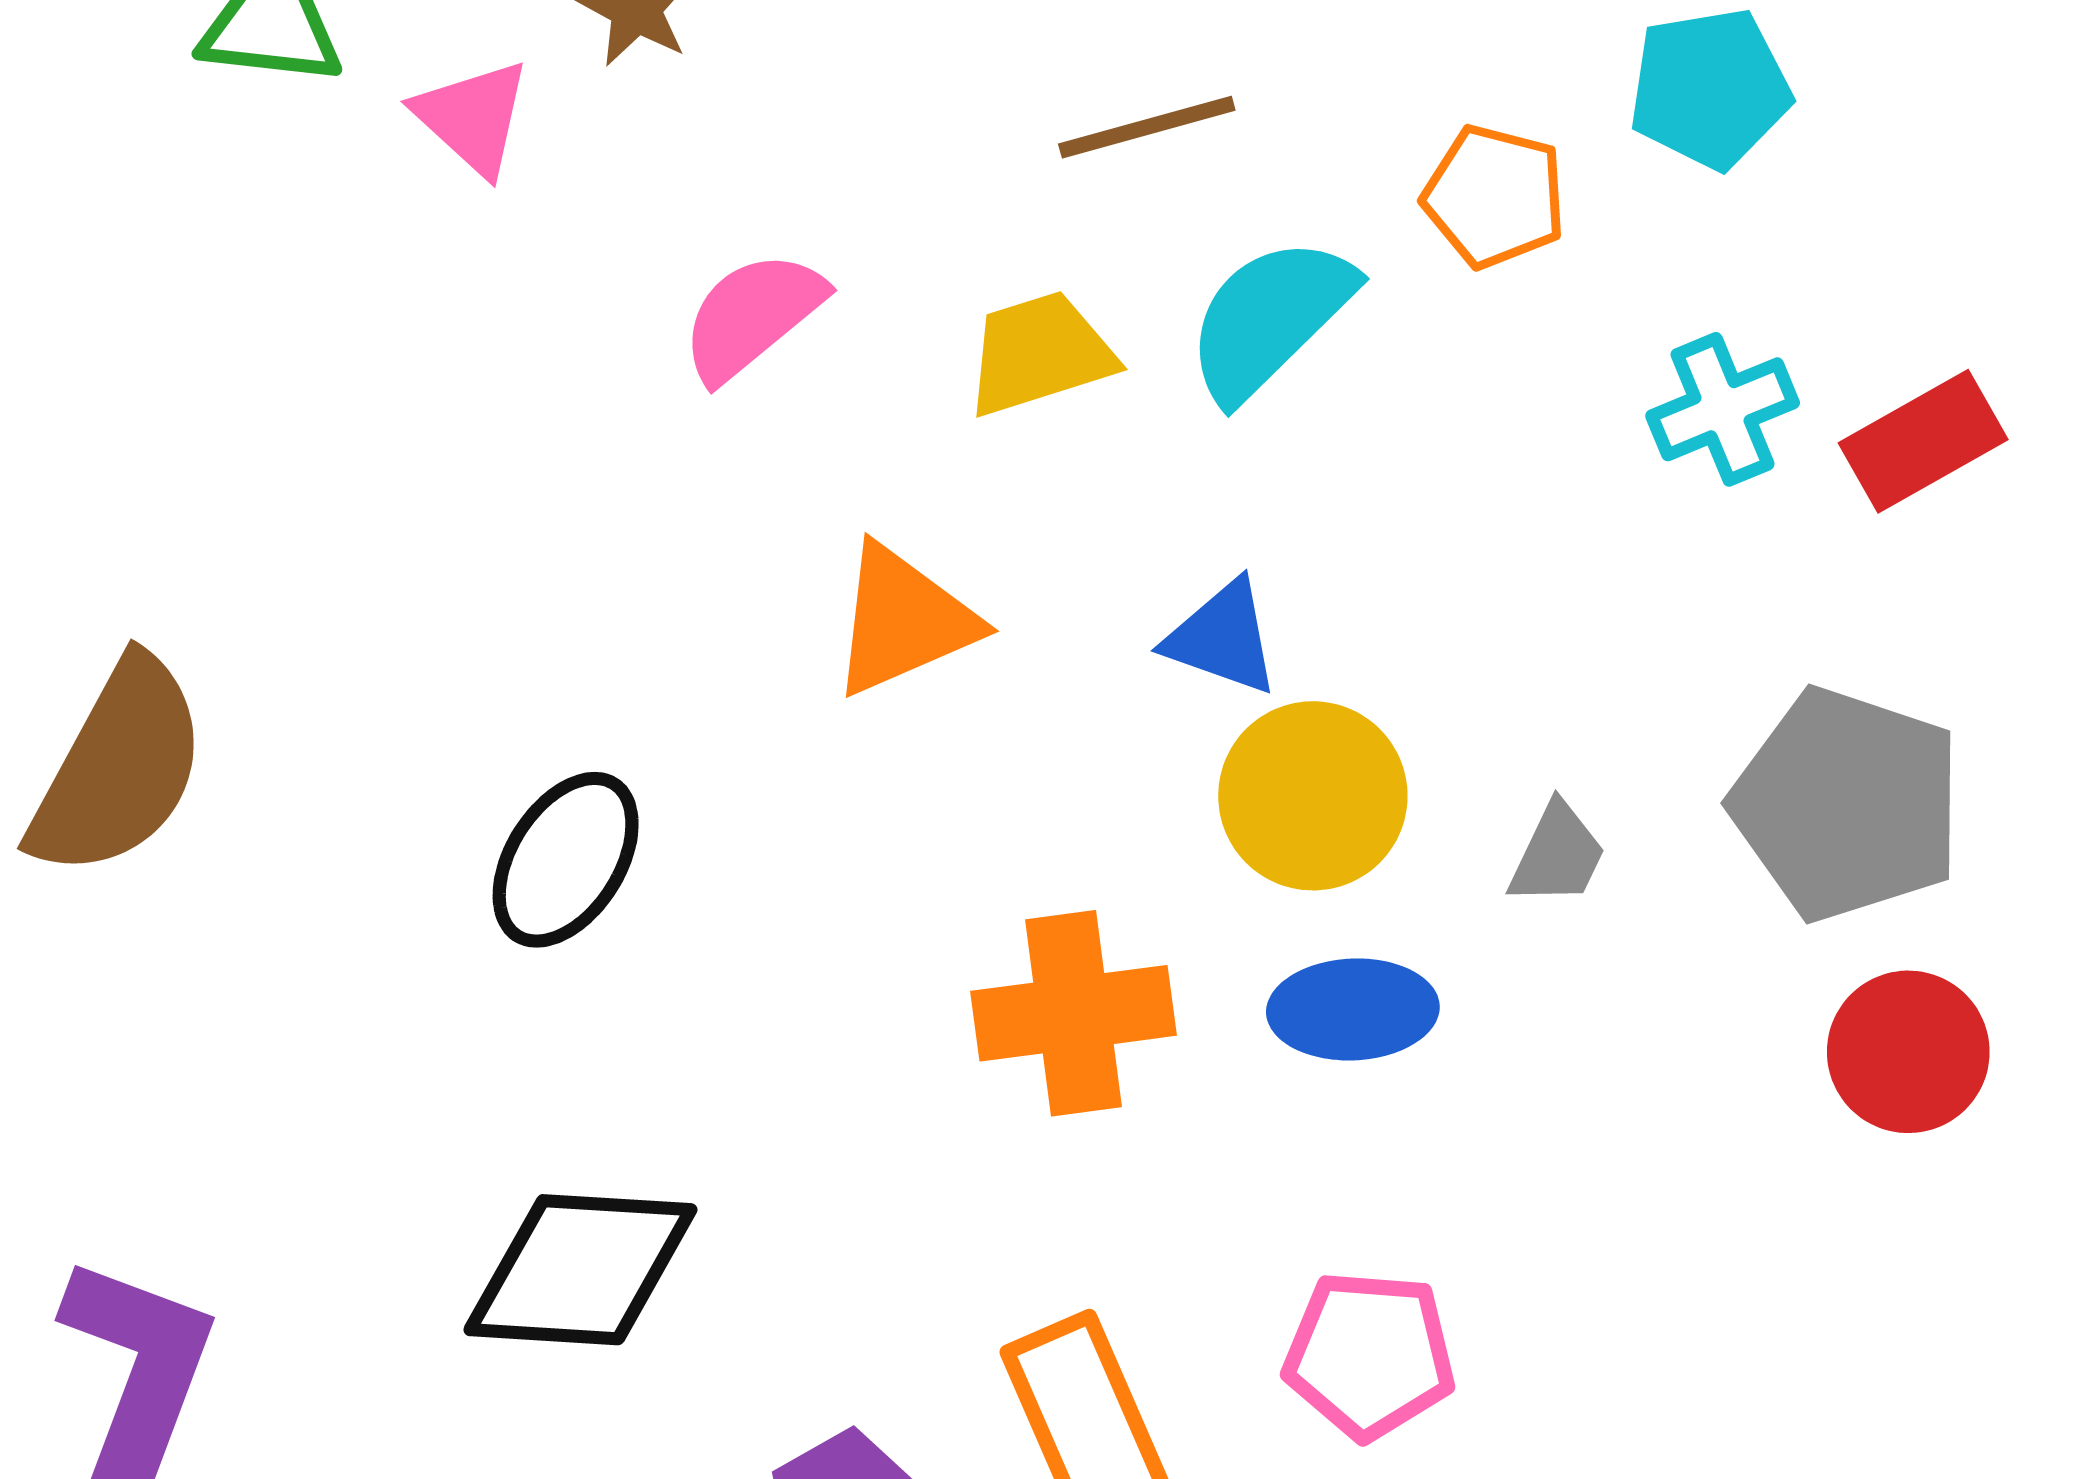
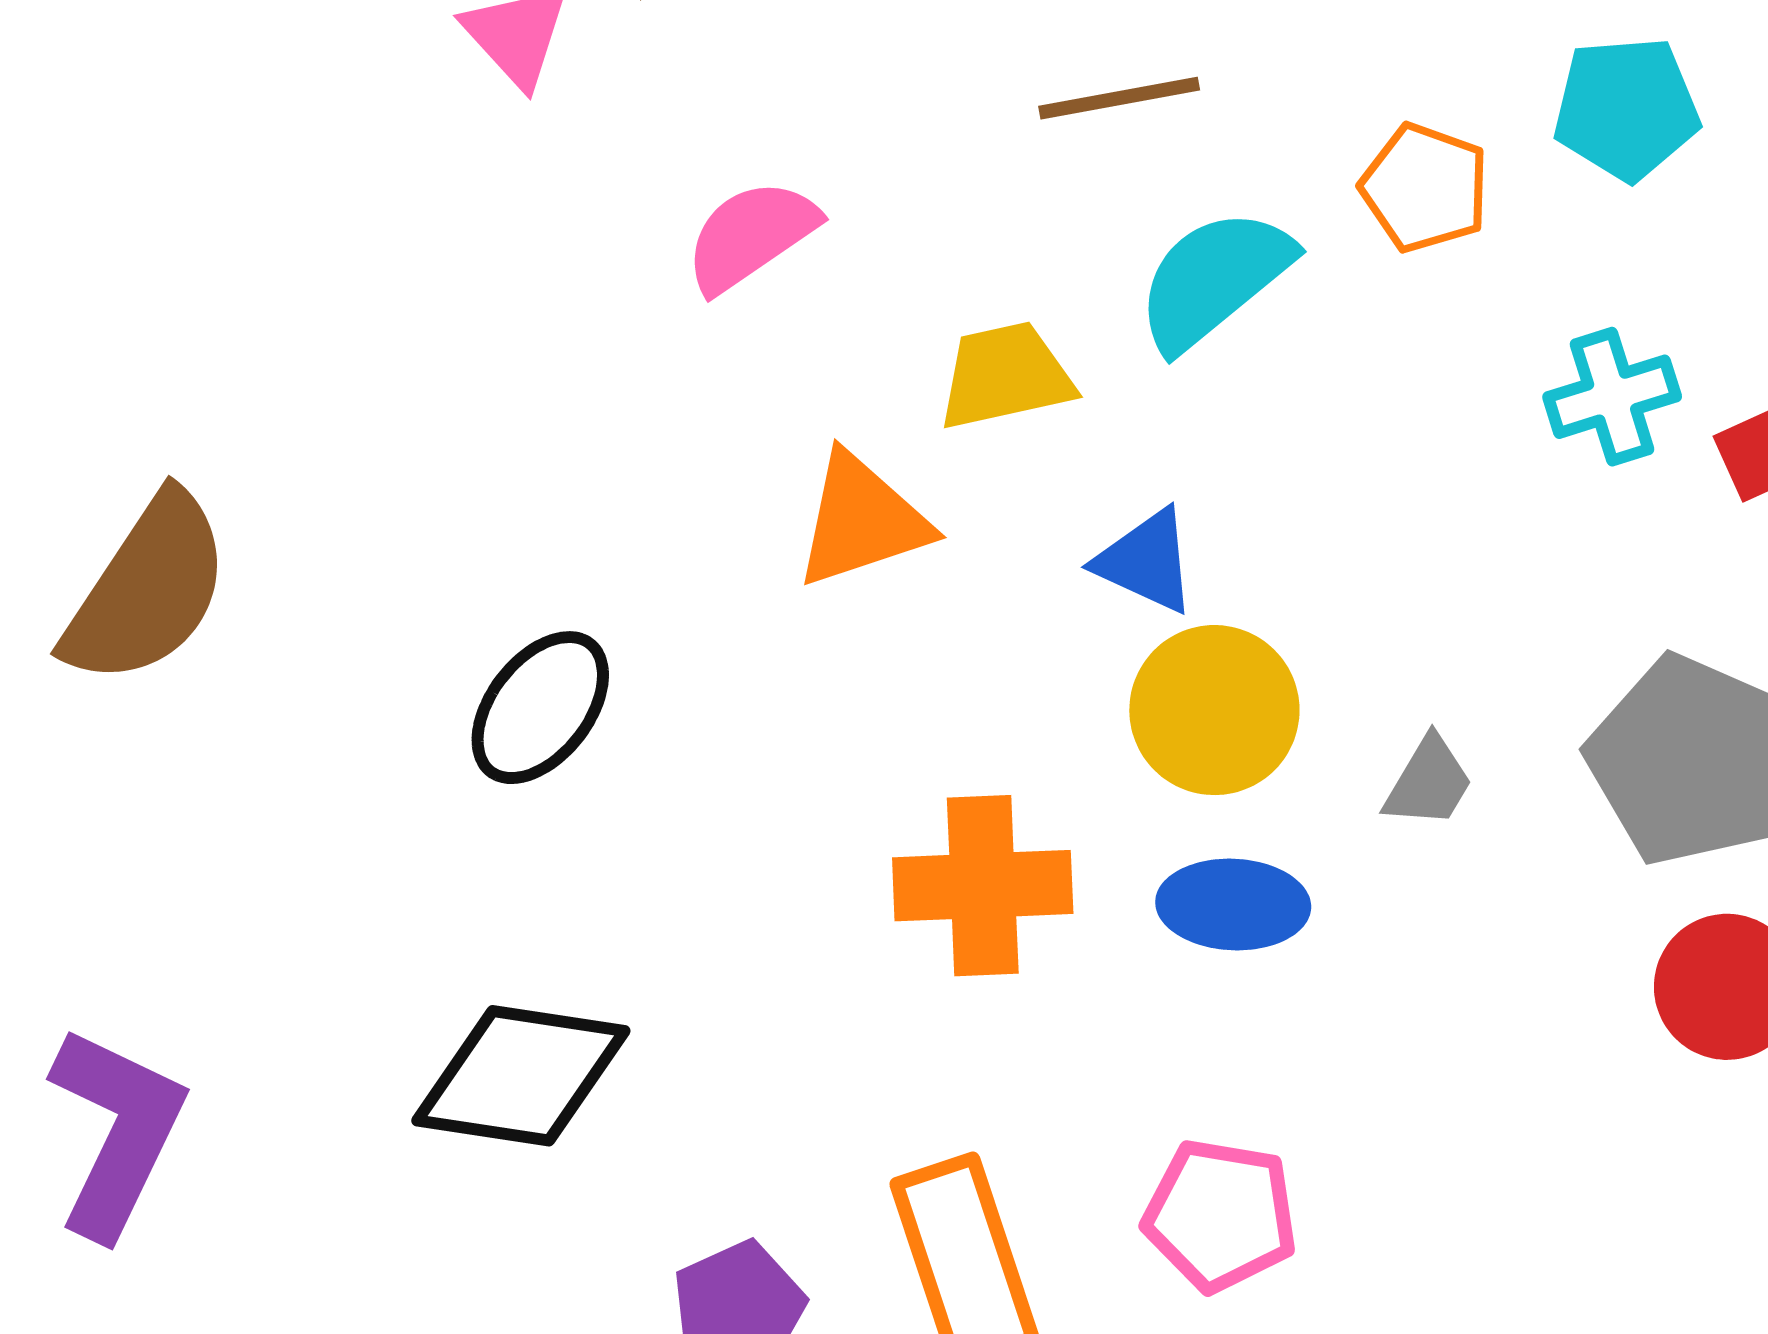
yellow trapezoid: (1040, 354) -> (1005, 376), moved

